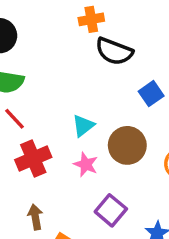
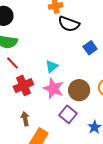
brown circle: (127, 145) -> (79, 90), moved
pink star: (86, 164) -> (53, 88), size x1.5

